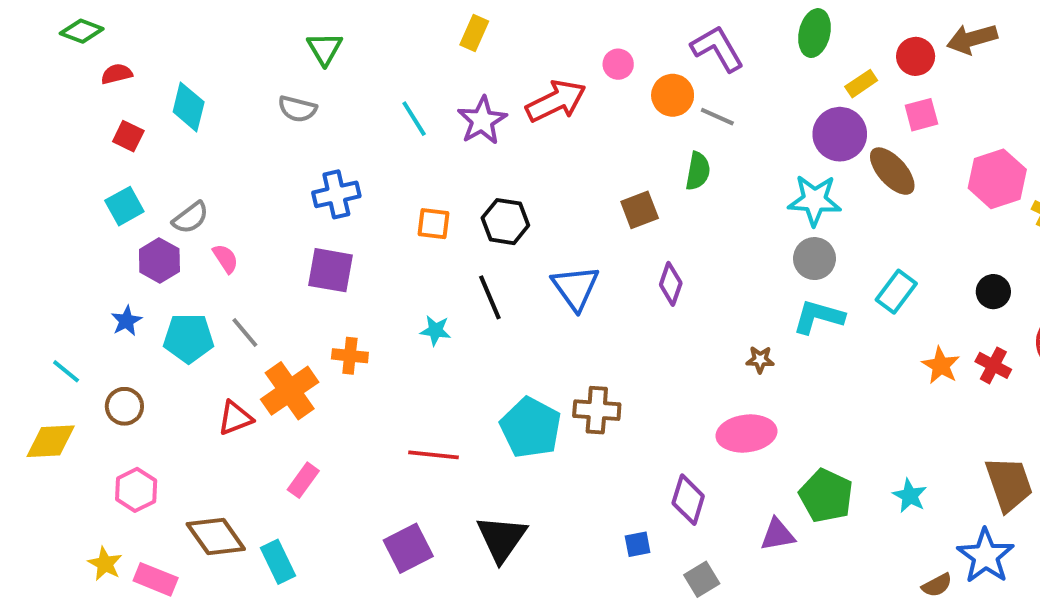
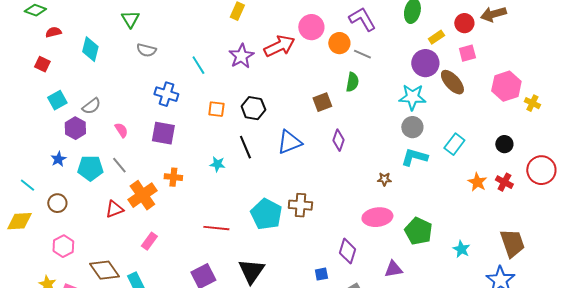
green triangle: (325, 49) -> (130, 19), moved
pink circle: (618, 64) -> (311, 27), size x1.6
cyan line: (414, 119) -> (198, 65), moved
red square: (128, 136) -> (42, 64), moved
blue cross: (336, 194) -> (166, 94), turned 30
pink semicircle: (225, 259) -> (121, 130), moved
blue triangle: (575, 288) -> (289, 142), turned 44
green pentagon: (826, 496) -> (418, 231), moved

